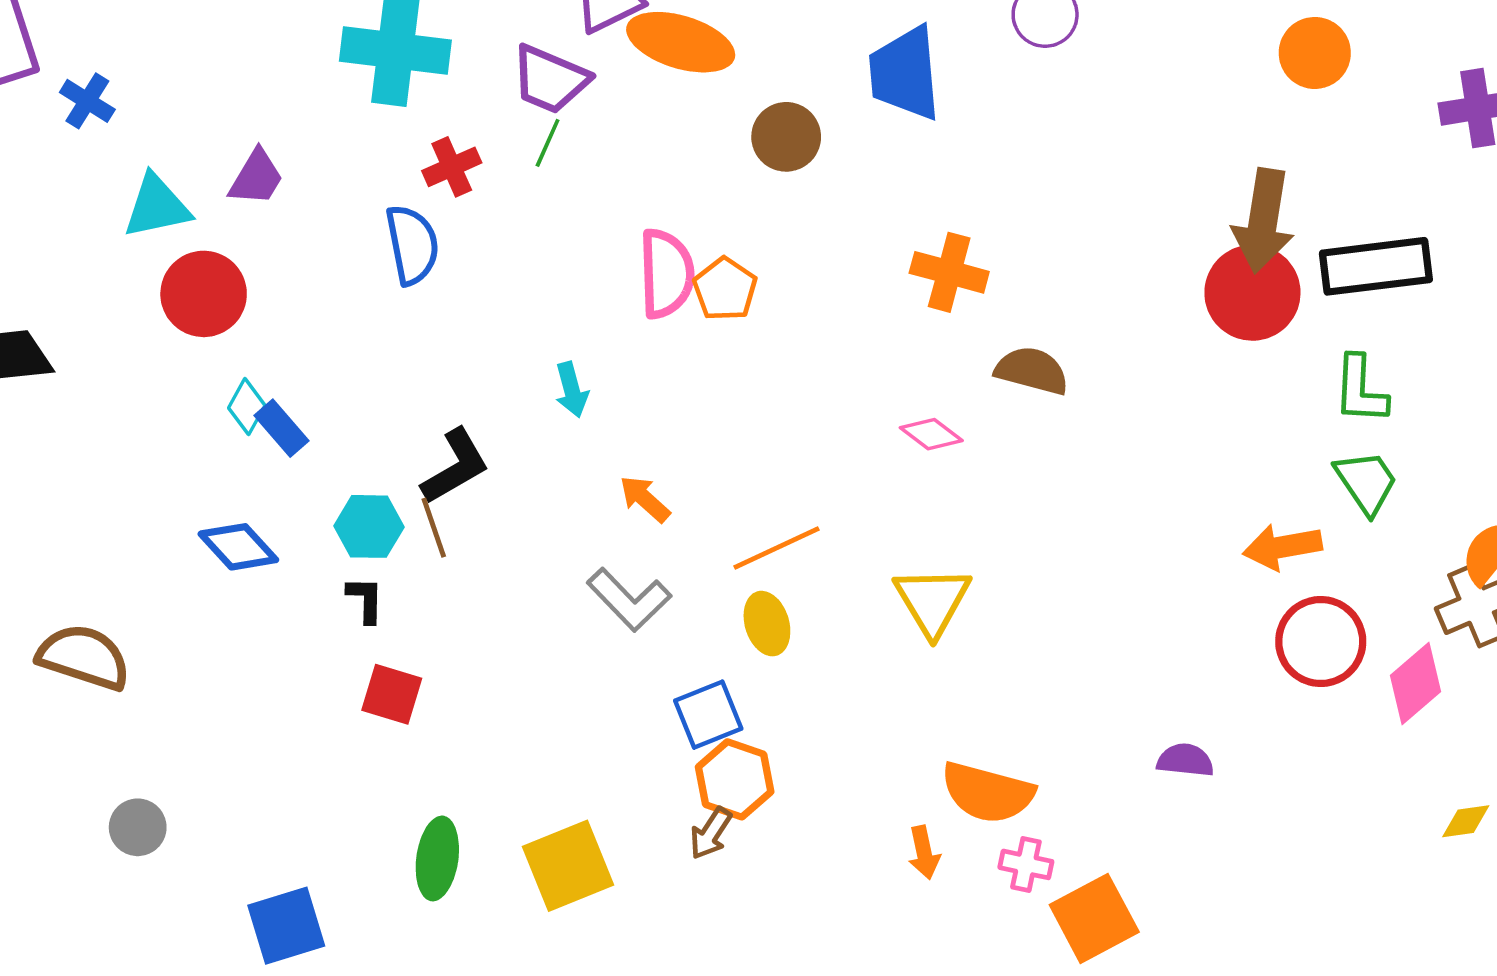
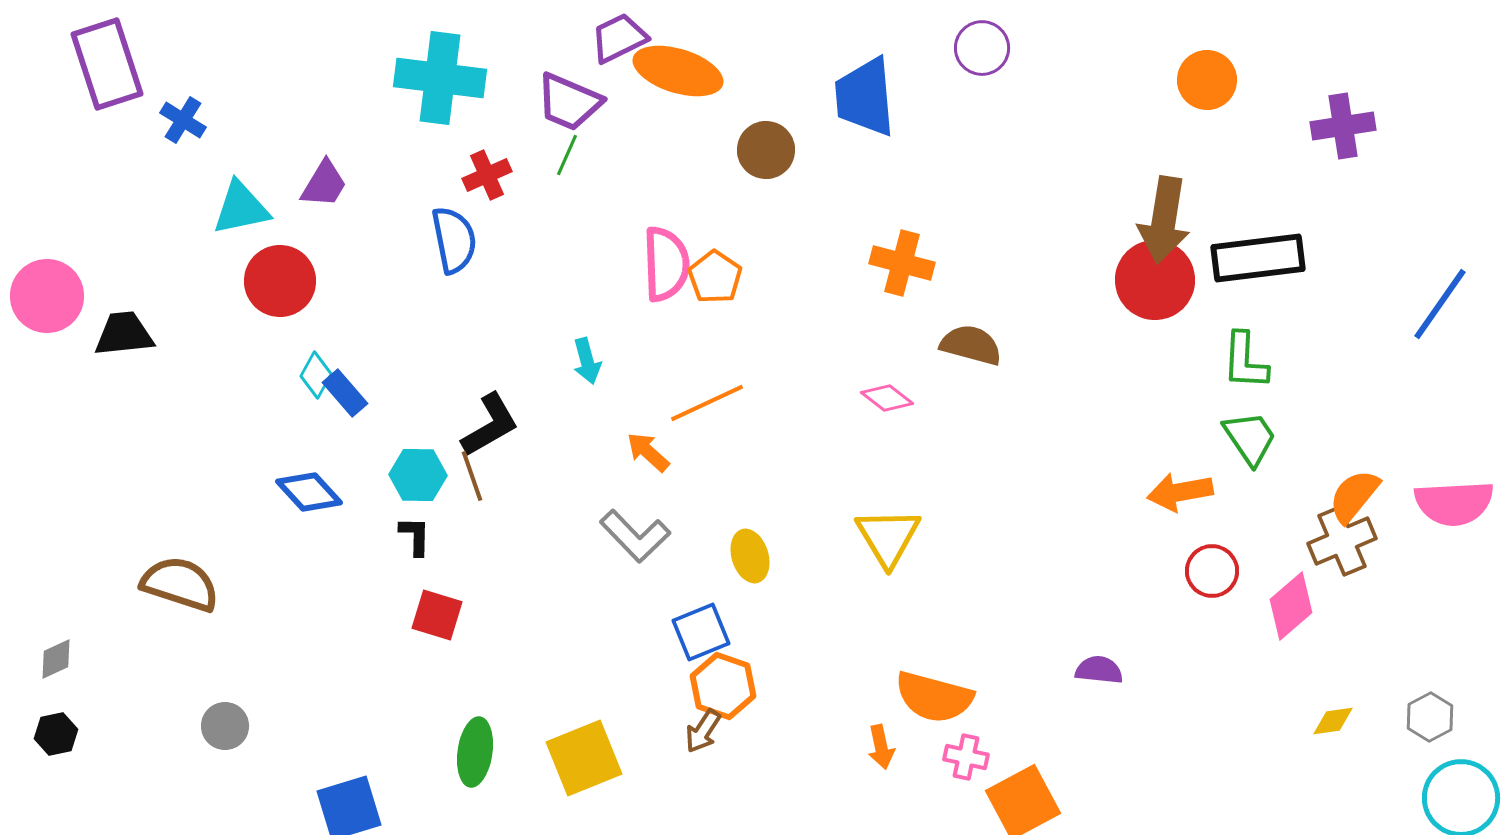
orange line: (777, 548) -> (707, 403), moved
red circle: (1321, 642) -> (1212, 571), size x0.7

